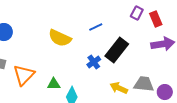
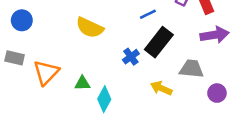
blue line: (96, 27) -> (148, 14), moved
gray trapezoid: (144, 84) -> (192, 69), moved

